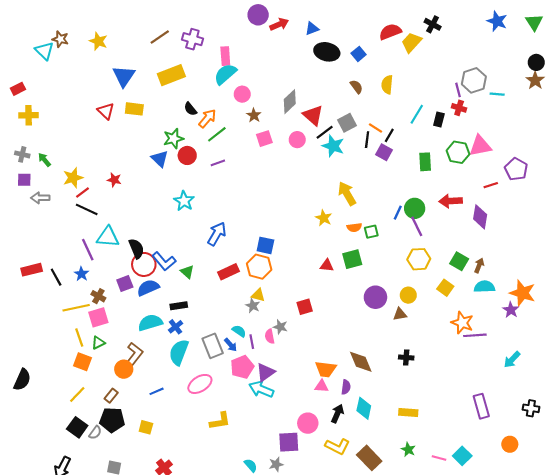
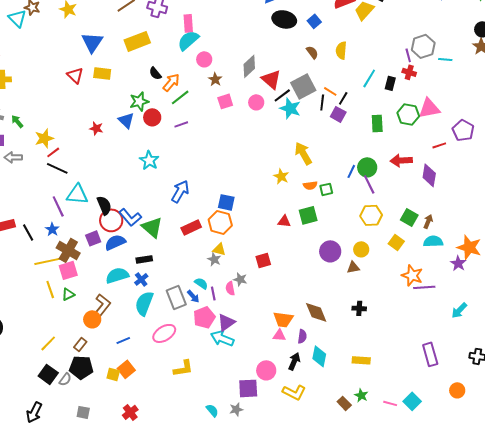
gray square: (347, 123) -> (303, 86), size x1.4
red star: (114, 180) -> (96, 128), moved
green triangle: (187, 272) -> (152, 227), size x1.6
brown cross: (98, 296) -> (68, 250), size x1.6
orange square: (82, 362) -> (126, 369), moved, turned 30
brown rectangle: (369, 458) -> (344, 403), moved, size x0.6

